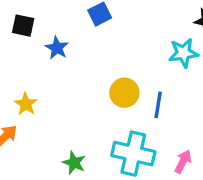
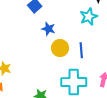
blue star: (57, 48) -> (48, 29), moved

